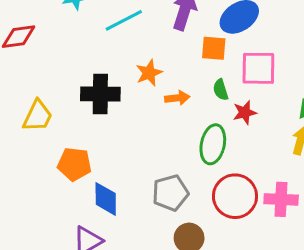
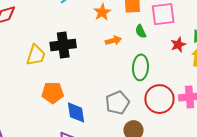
orange star: (149, 73) -> (102, 12), moved
red star: (245, 112) -> (178, 45), moved
yellow trapezoid: (38, 116) -> (36, 55), moved

